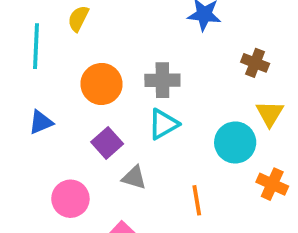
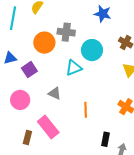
gray cross: (162, 80) -> (66, 32), moved
cyan circle: (235, 142) -> (92, 50), moved
purple square: (107, 143) -> (29, 70), moved

